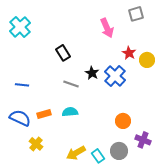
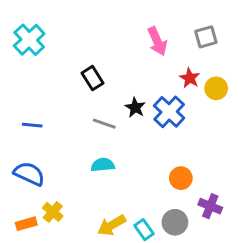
gray square: (136, 14) -> (206, 37), moved
orange rectangle: (44, 114) -> (26, 224), moved

